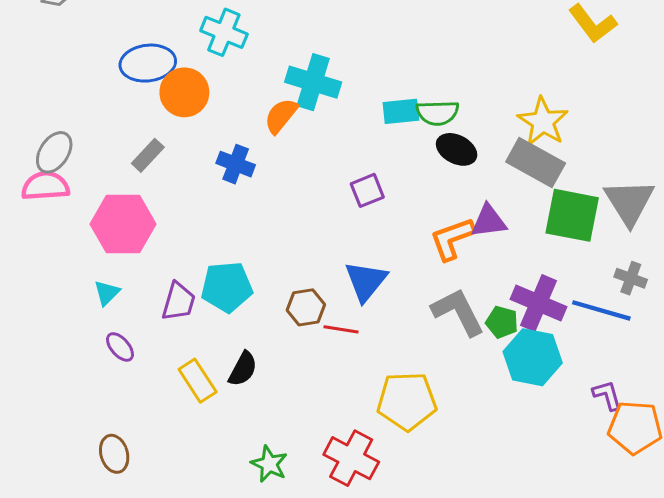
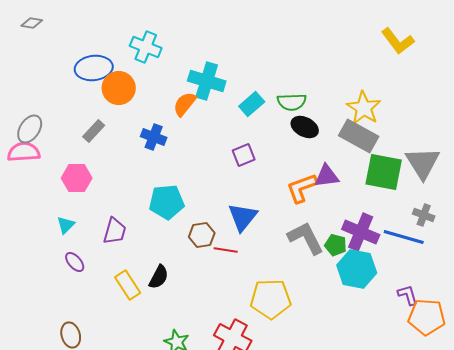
cyan rectangle: (401, 111) -> (252, 104), moved, turned -35
pink hexagon: (123, 224) -> (77, 178), size x0.7
cyan pentagon: (227, 287) -> (167, 202), moved

